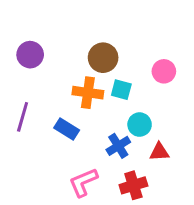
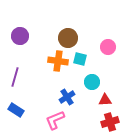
blue rectangle: (67, 129) -> (16, 110), moved
blue cross: (118, 146) -> (67, 97), moved
red cross: (133, 185) -> (110, 122), moved

